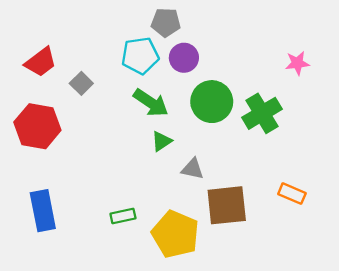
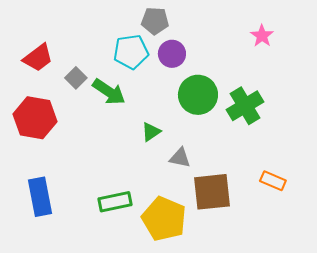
pink star: (297, 63) -> (262, 36), moved, turned -30
green arrow: (151, 103) -> (109, 92), moved
green rectangle: (123, 216) -> (115, 202), size x1.4

